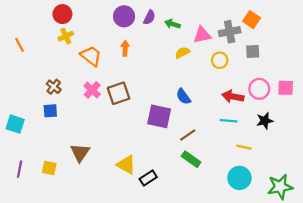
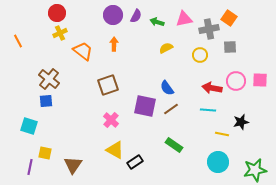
pink triangle: (202, 35) -> (184, 19), moved
brown cross: (54, 87) -> (49, 79), size x1.5
pink cross: (92, 90) -> (111, 120), moved
black star: (265, 121) -> (241, 122), moved
cyan square: (15, 124) -> (29, 126), moved
brown line: (188, 135) -> (171, 109), moved
brown triangle: (80, 153) -> (73, 165), moved
purple line: (20, 169) -> (30, 167), moved

